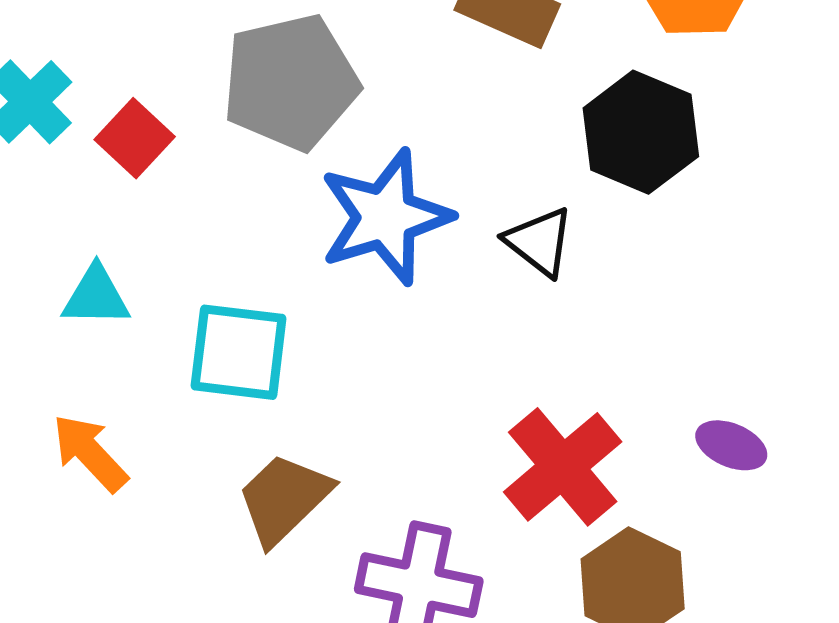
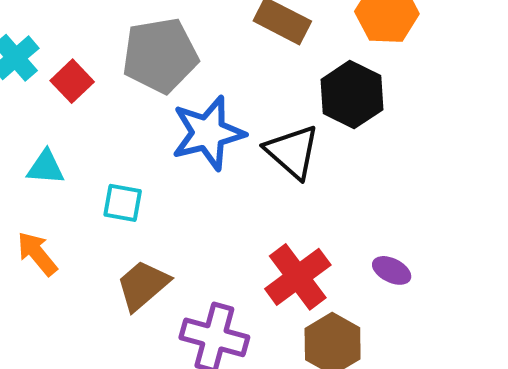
black triangle: (539, 242) -> (292, 152), size x1.4
cyan square: (239, 352) -> (123, 203), size x0.7

